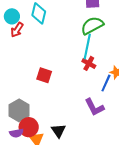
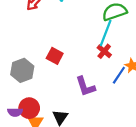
purple L-shape: (94, 107) -> (85, 86), moved
gray hexagon: (19, 110) -> (22, 70), moved

